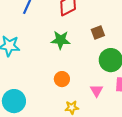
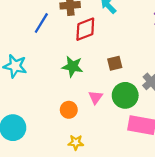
pink triangle: (96, 91) -> (96, 97), moved

